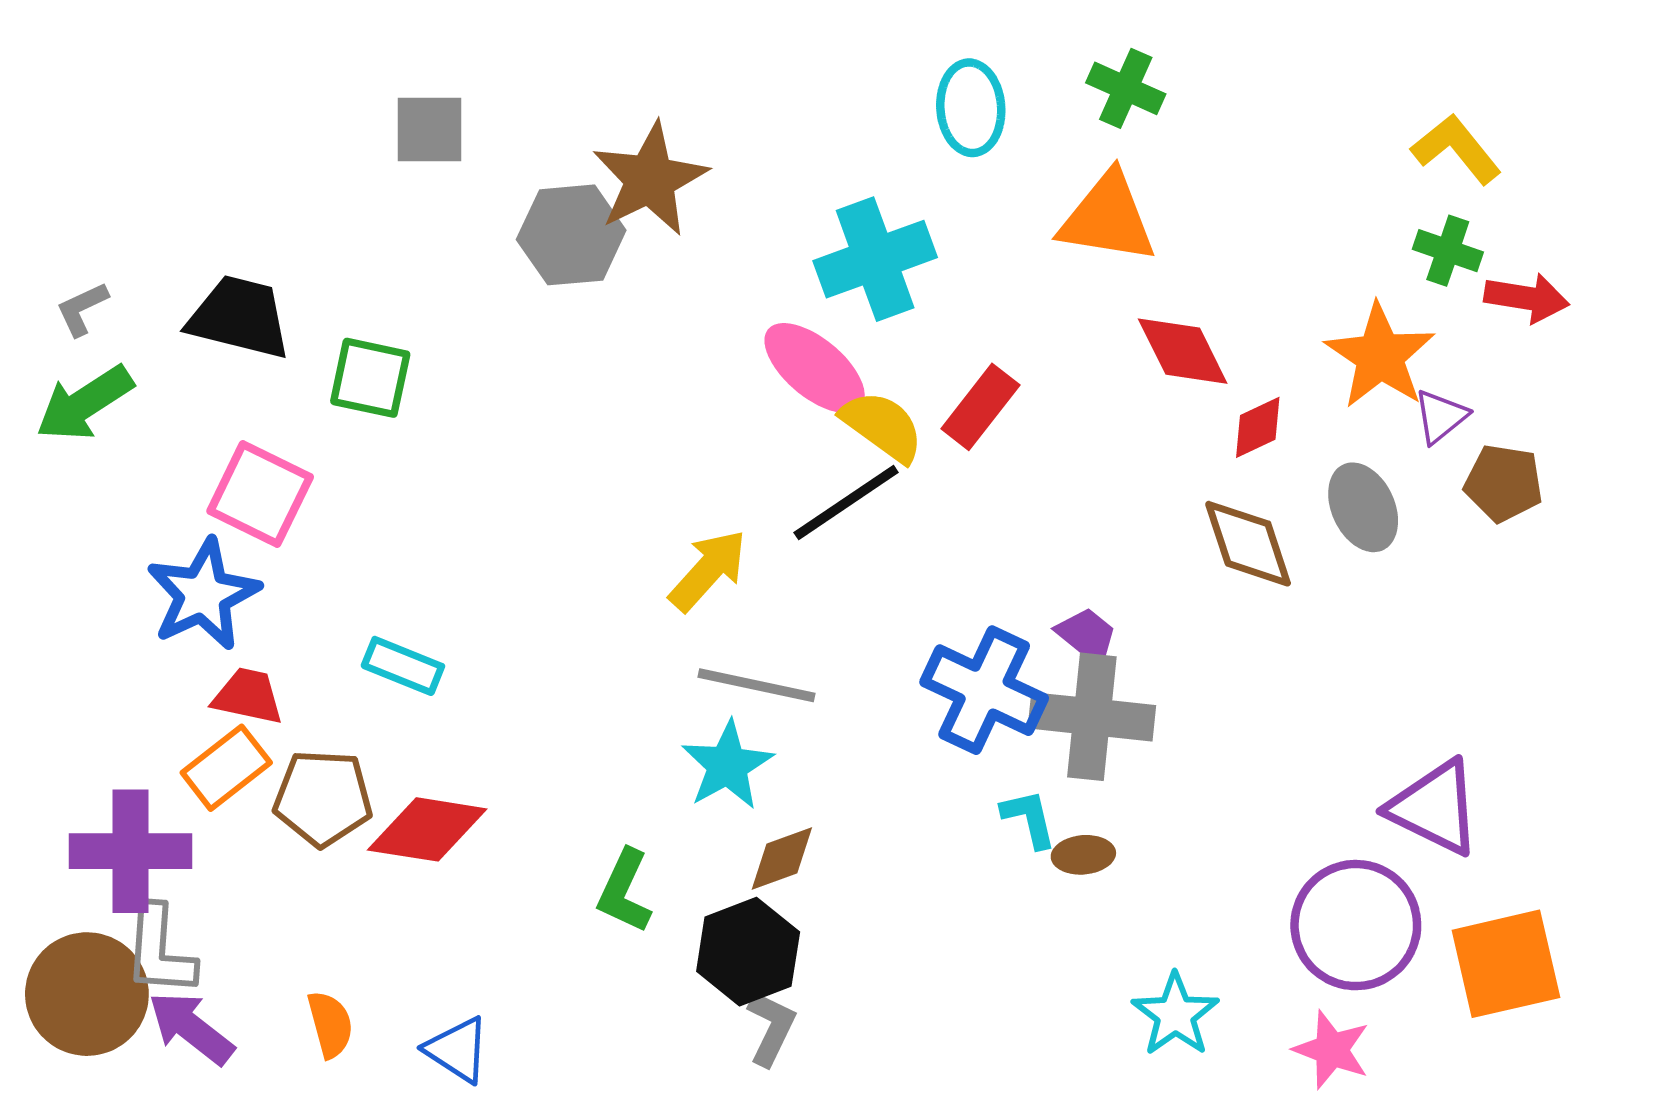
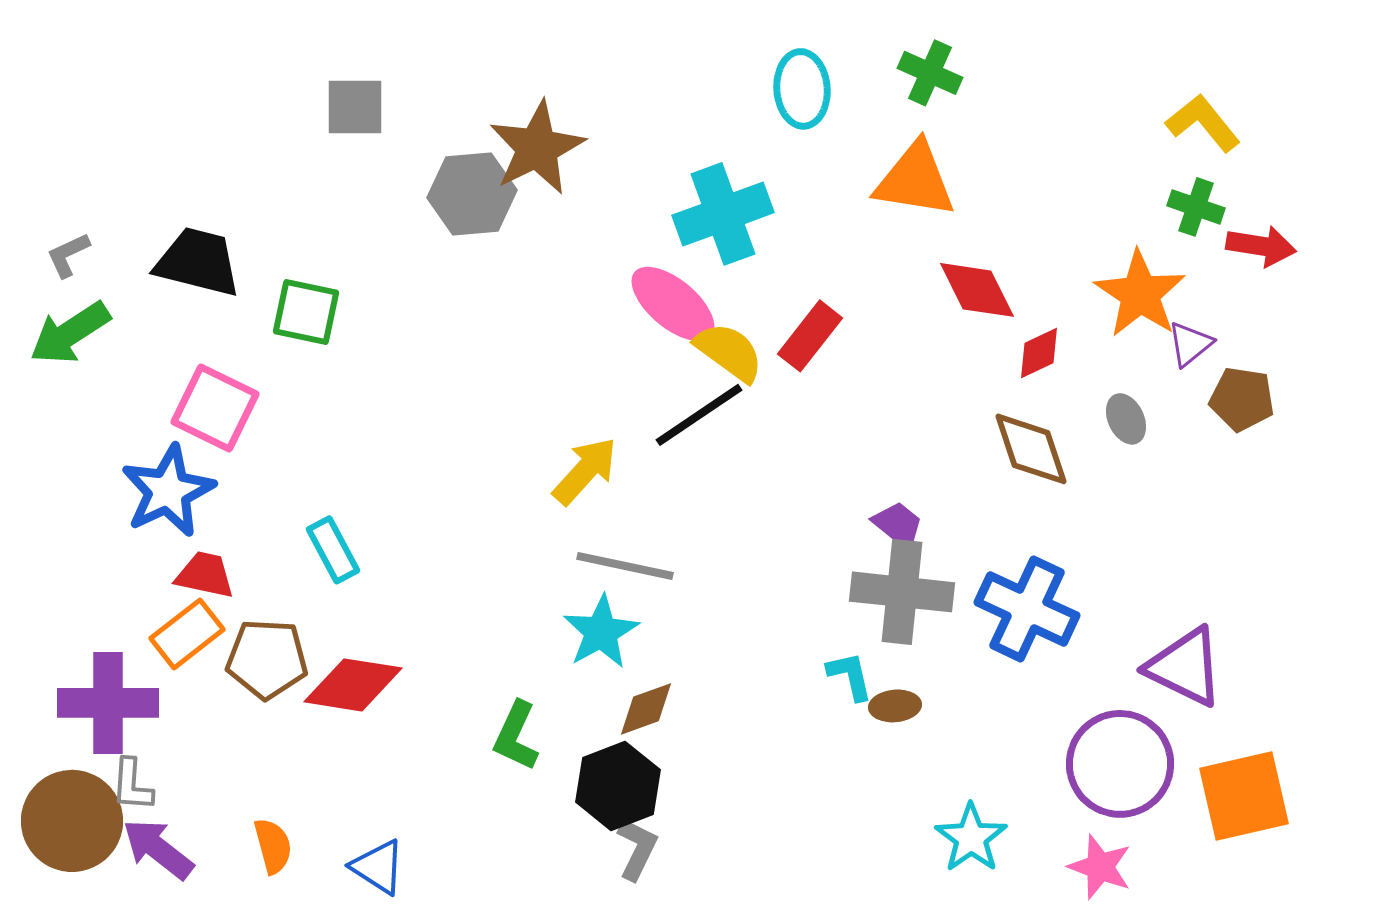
gray ellipse: (1363, 507) -> (1126, 419), size x0.7
cyan rectangle: (403, 666) -> (333, 550), turned 40
blue cross: (984, 690) -> (1027, 609), moved
gray L-shape: (160, 950) -> (132, 785), size x0.7

